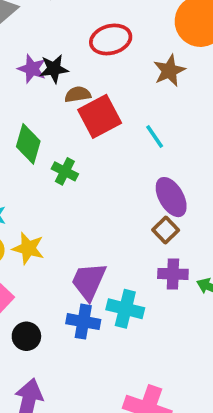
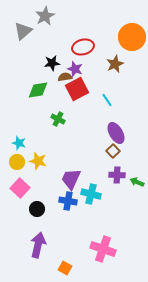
purple star: (32, 69) -> (75, 69), moved
green diamond: (28, 144) -> (38, 90), moved, turned 65

